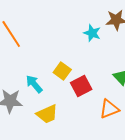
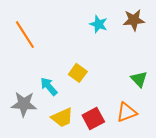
cyan star: (92, 33) -> (99, 24), moved
red square: (81, 86) -> (93, 119), moved

